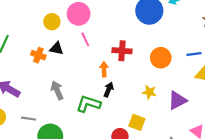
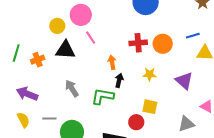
black triangle: (57, 48) -> (65, 50), size x1.5
red cross: (122, 51) -> (138, 43), moved
orange cross: (38, 55) -> (38, 60), moved, turned -32
yellow star: (149, 92) -> (150, 74), moved
purple triangle: (177, 100) -> (184, 81), turned -42

